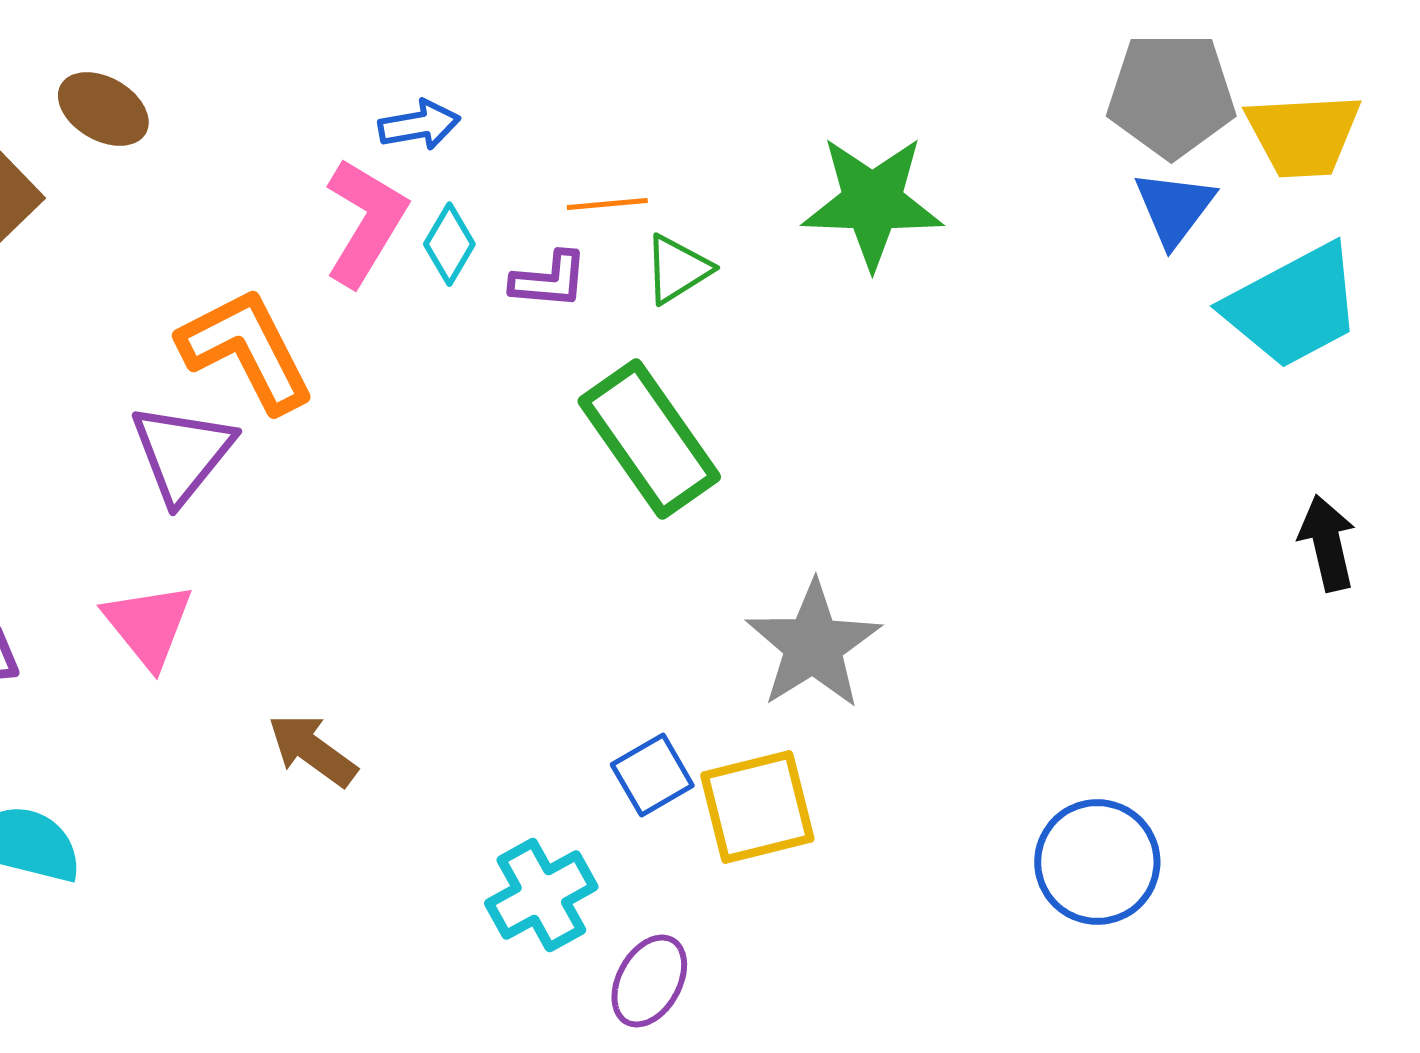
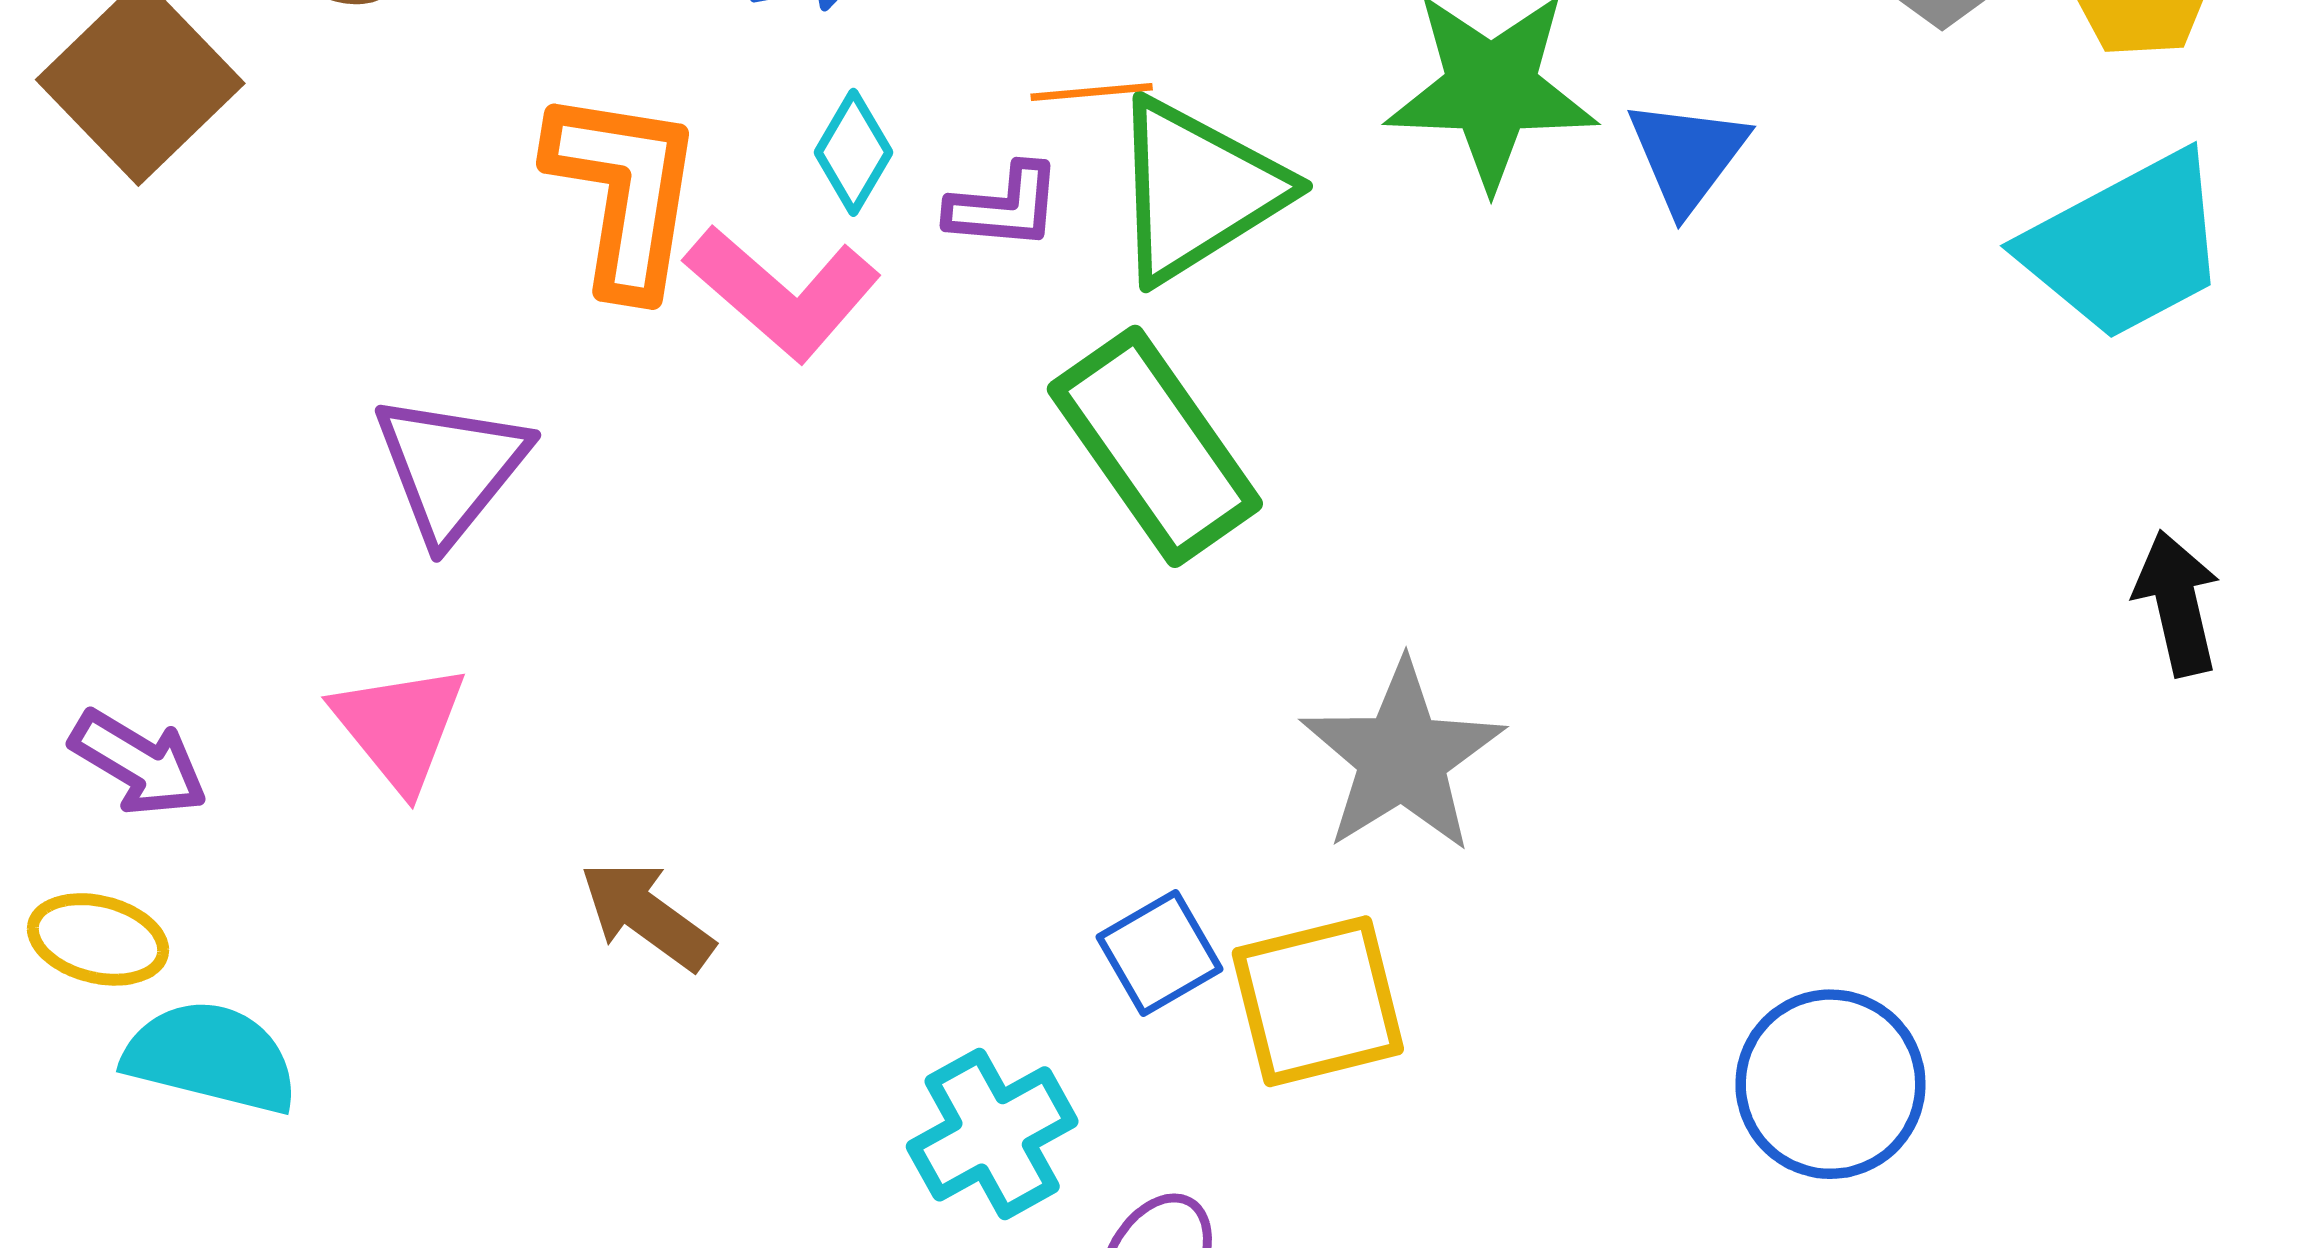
blue triangle: (1174, 208) -> (1687, 155), moved
pink L-shape: (365, 222) -> (783, 293), moved, turned 100
green triangle: (677, 269) -> (1197, 190), size x1.8
orange L-shape: (246, 350) -> (624, 192), moved, turned 36

